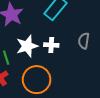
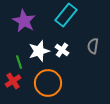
white cross: (51, 45) -> (62, 50), turned 32

